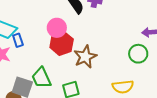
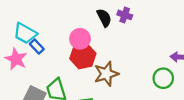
blue rectangle: (18, 40) -> (37, 46), turned -32

